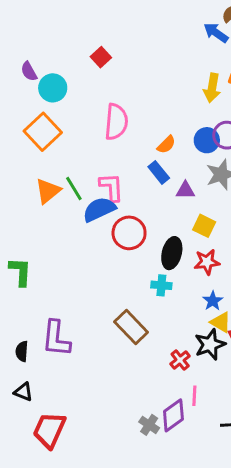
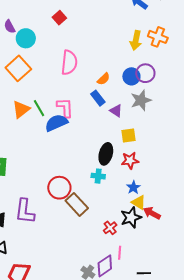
purple triangle: (185, 190) -> (116, 111), turned 32
yellow square: (204, 226) -> (128, 135), turned -35
red circle: (129, 233) -> (59, 188), moved

